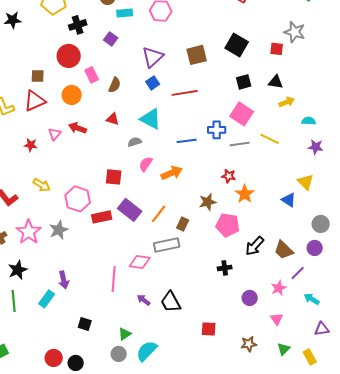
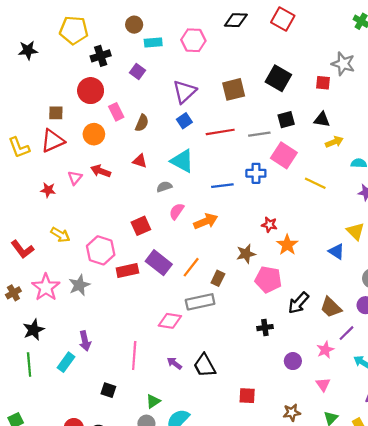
gray line: (240, 144) -> (259, 134), moved
red square: (114, 177) -> (141, 226), turned -30
pink line: (114, 279) -> (134, 355), moved

